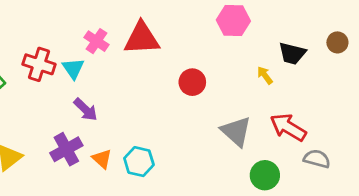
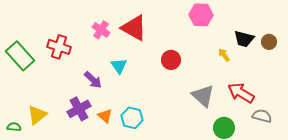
red triangle: (142, 38) -> (134, 28), turned 32
brown circle: (337, 42) -> (269, 42), moved
cyan triangle: (73, 68) -> (119, 66), moved

